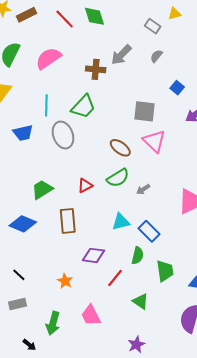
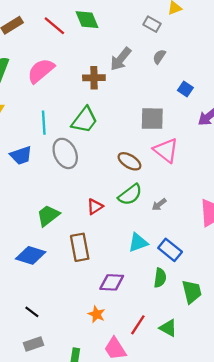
red line: (115, 278) -> (138, 325), moved
orange star: (65, 281) -> (97, 314), moved

